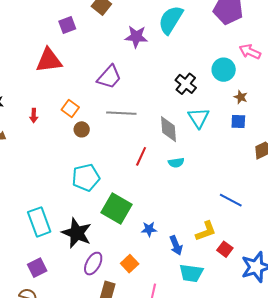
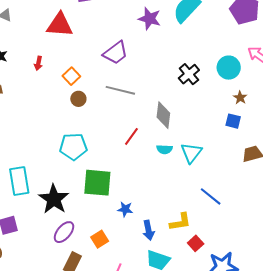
red arrow: (34, 115) -> (38, 63), moved
cyan triangle: (199, 118) -> (191, 153), moved
green square: (116, 208) -> (97, 183), turned -36

